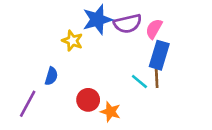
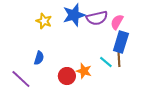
yellow star: (72, 41) -> (44, 21), moved
purple line: (28, 104) -> (21, 79), turned -75
orange star: (111, 112) -> (84, 71), moved

